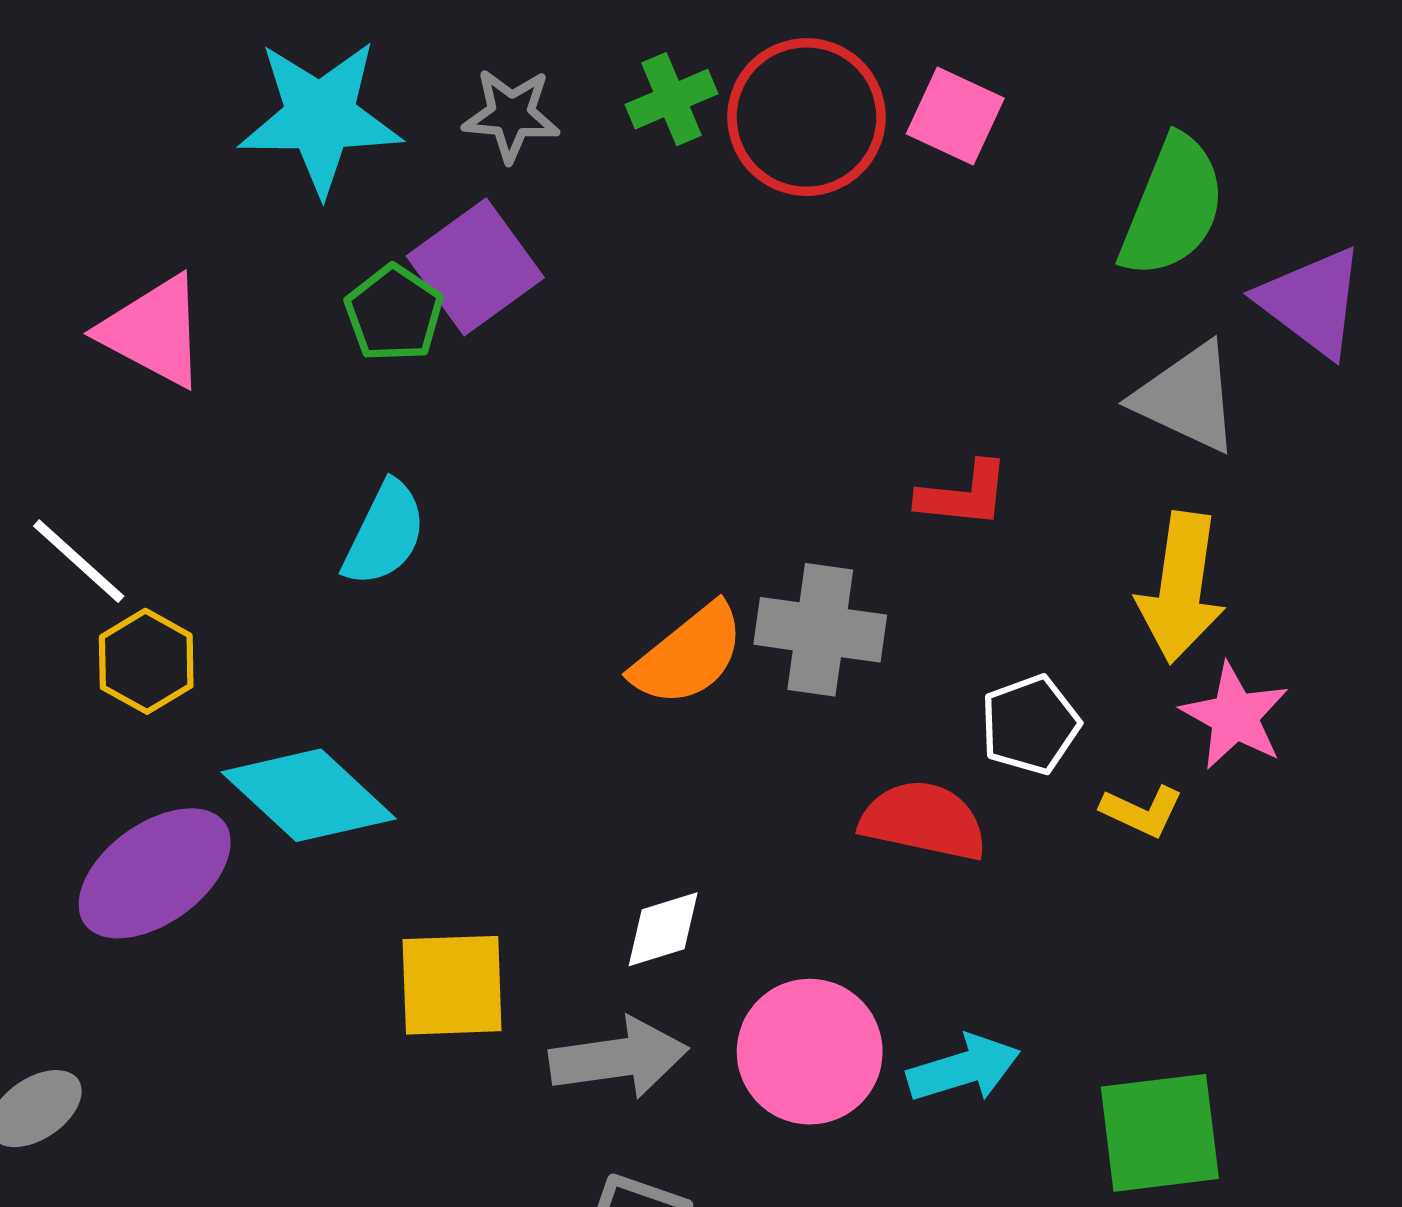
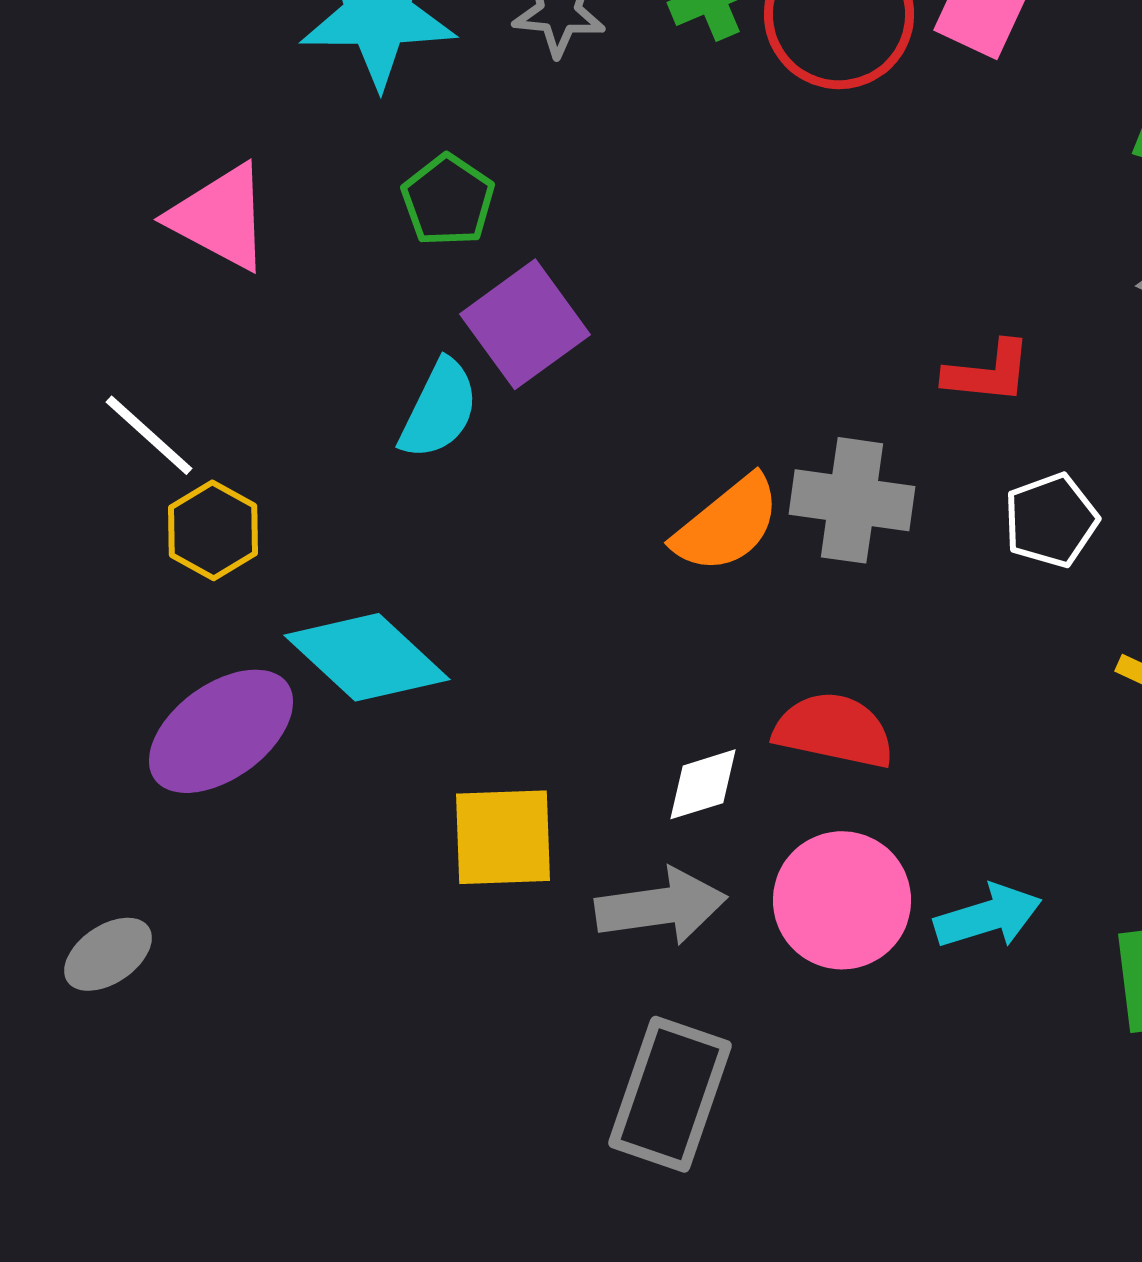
purple square: (475, 267) -> (525, 324), moved
white pentagon: (1030, 725) -> (1051, 520), moved
red semicircle: (924, 821) -> (834, 730), moved

